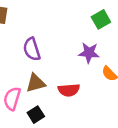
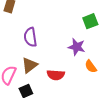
brown triangle: (36, 83) -> (30, 65), turned -30

